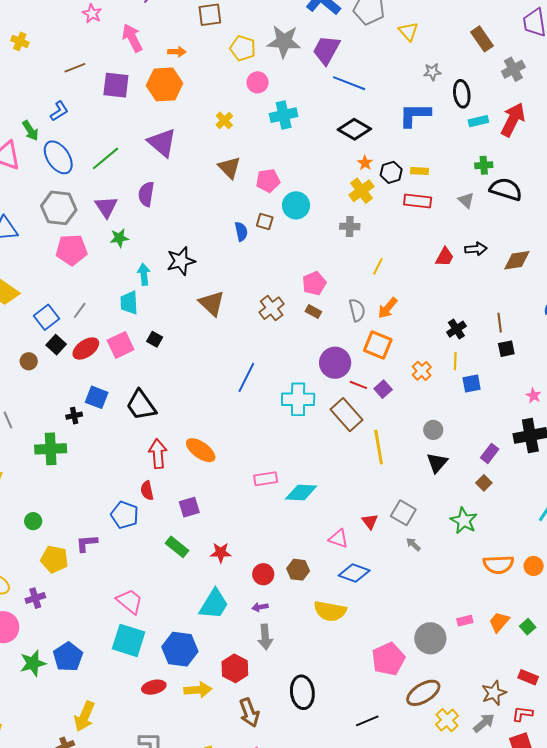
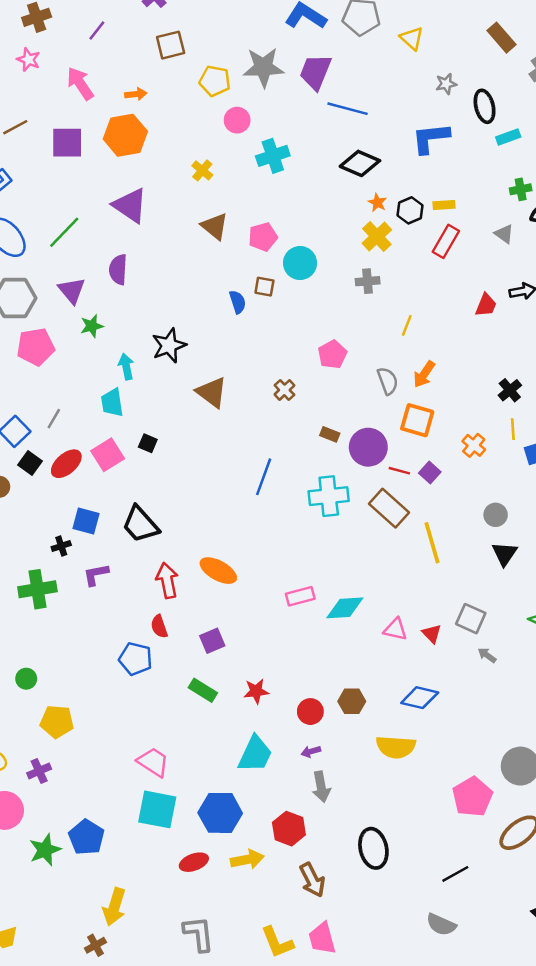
red rectangle: (418, 201) -> (446, 241), turned -60
brown cross: (272, 308) -> (284, 390), size x0.7
brown rectangle: (313, 312) -> (330, 434), moved
pink triangle: (338, 539) -> (395, 629), moved
purple L-shape: (87, 543) -> (96, 574), moved

